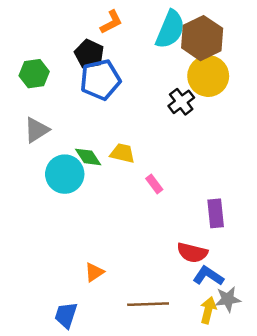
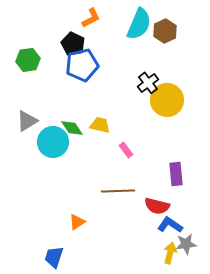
brown hexagon: (202, 38) -> (165, 31), size x0.7
yellow circle: (208, 76) -> (167, 100), moved
gray triangle: (37, 130) -> (27, 121), moved
brown line: (148, 304) -> (118, 191), moved

